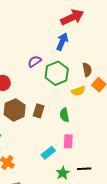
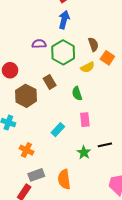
purple semicircle: (35, 61) -> (39, 44), turned 40
brown rectangle: (39, 111) -> (50, 82), moved, turned -40
cyan rectangle: (48, 153) -> (58, 130), moved

